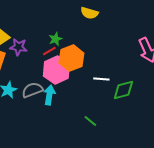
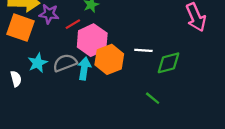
red line: (49, 51) -> (73, 24), moved
orange hexagon: (71, 58) -> (109, 59), moved
green line: (90, 121) -> (153, 98), moved

